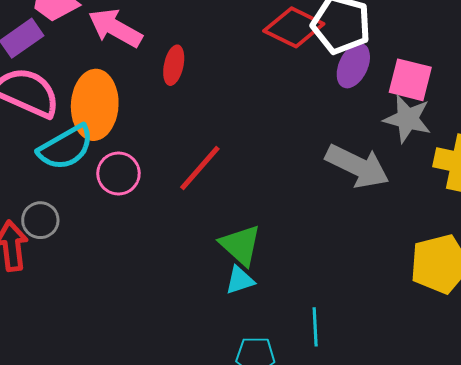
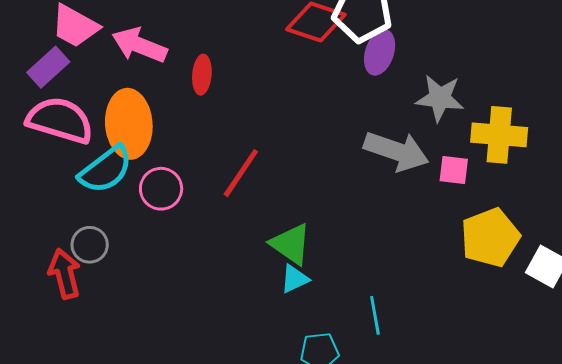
pink square: (410, 80) -> (454, 170), moved, size x0.7

